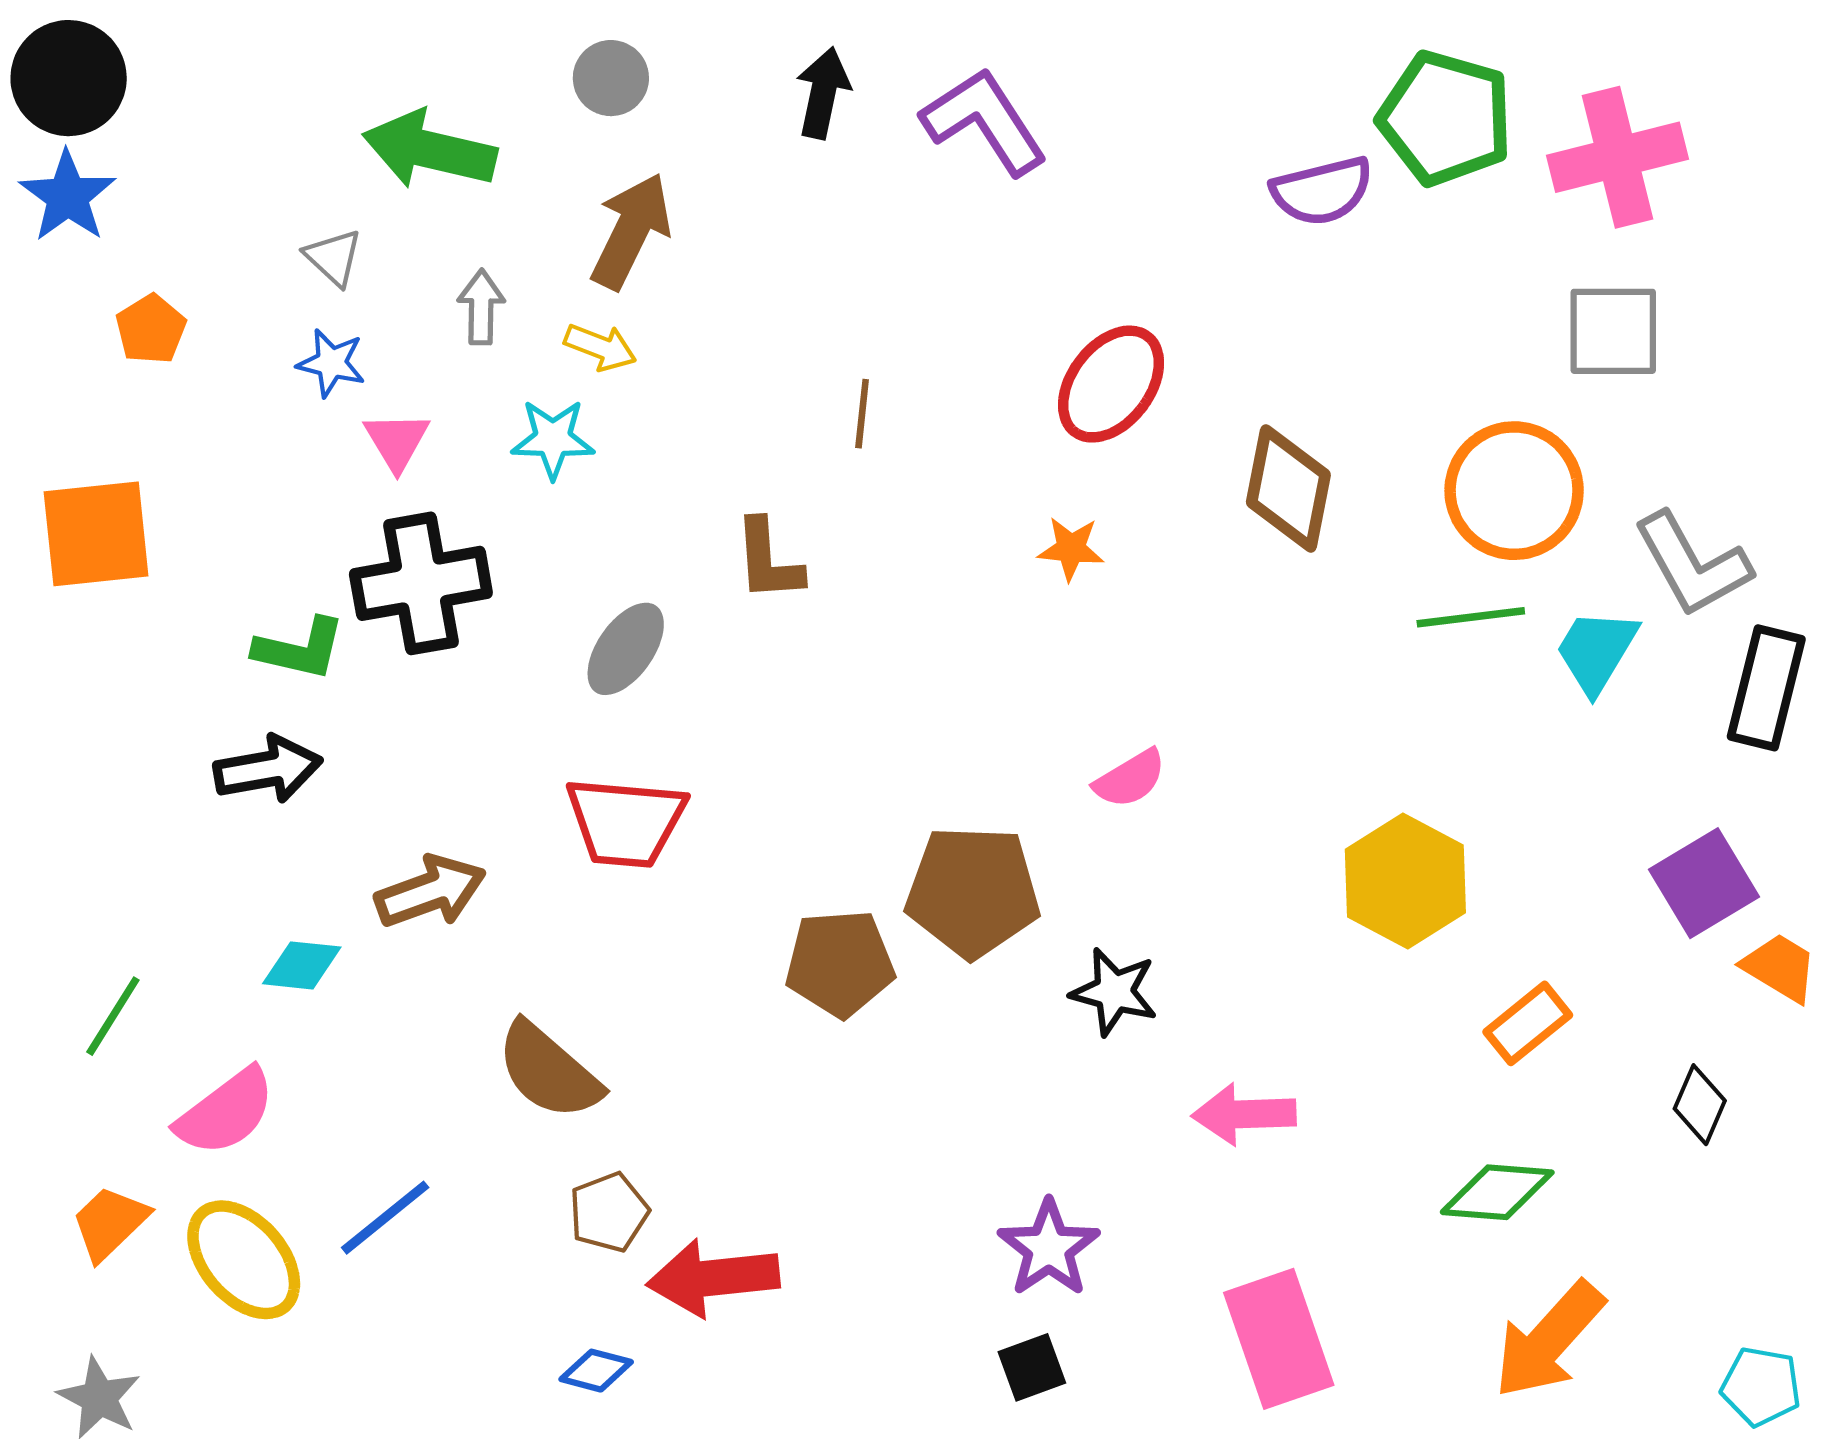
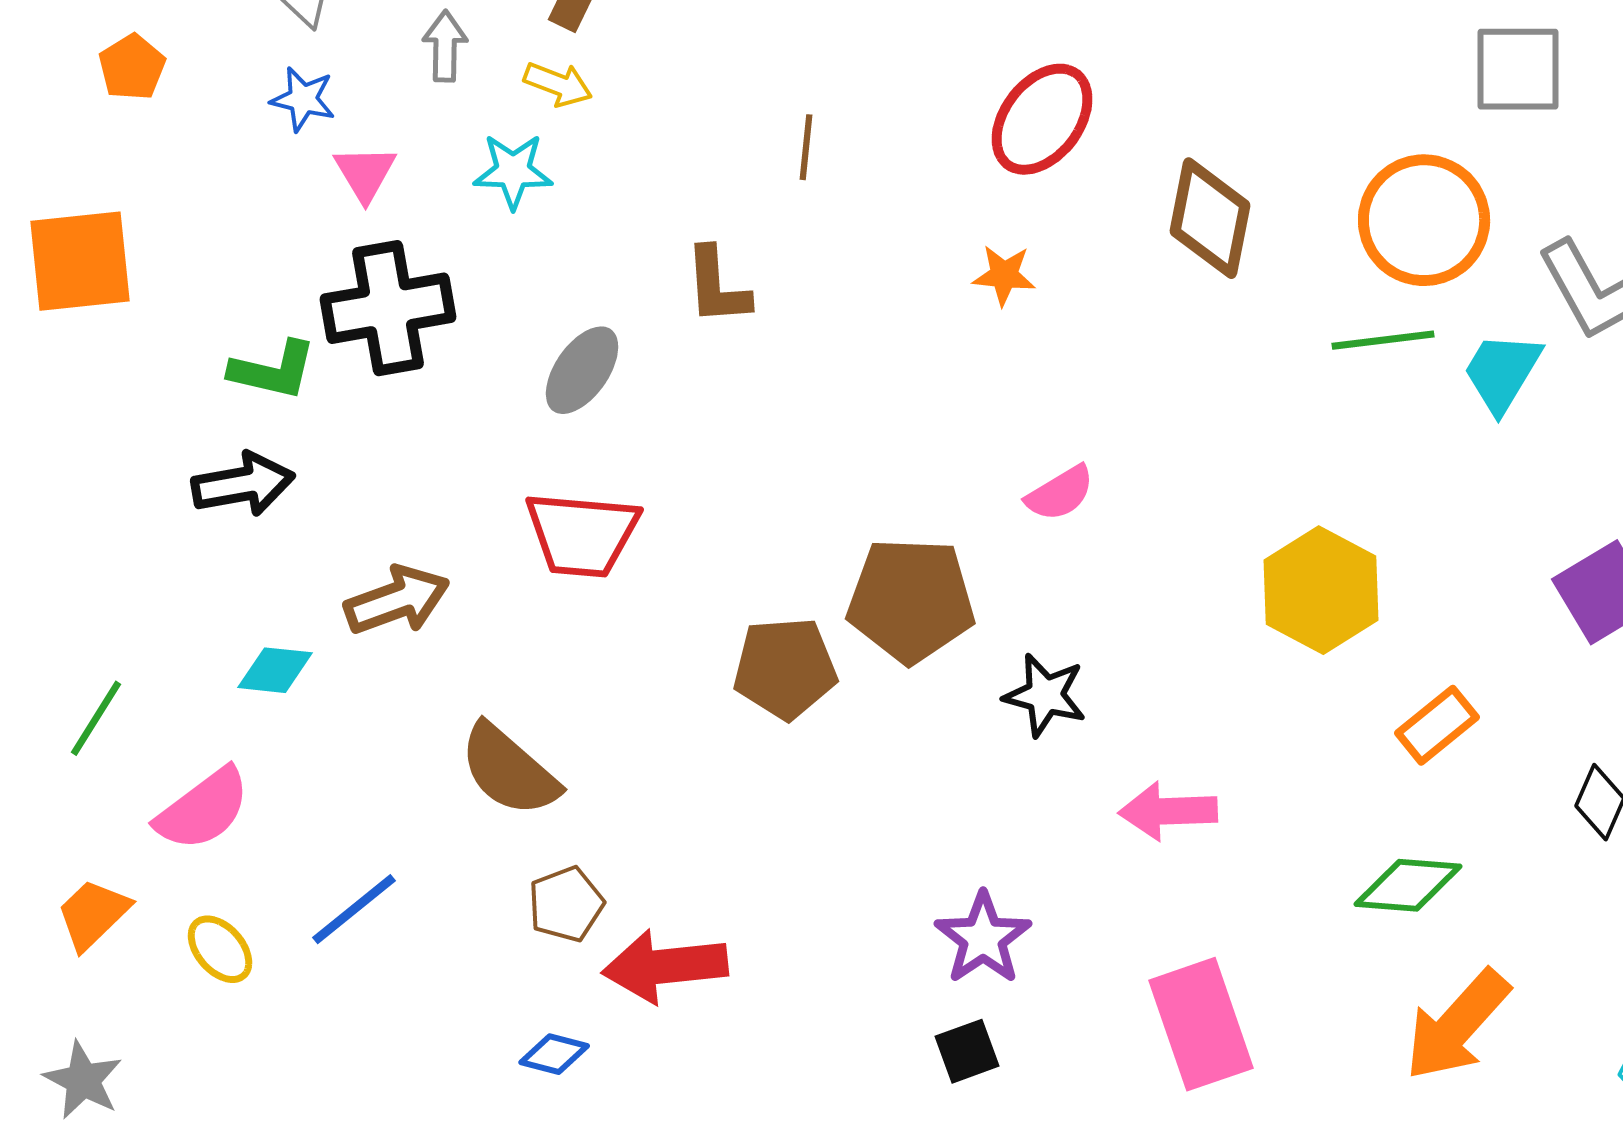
yellow ellipse: (244, 1260) -> (220, 949), size x0.6

